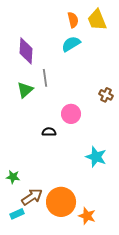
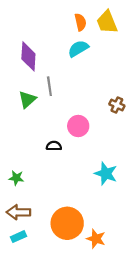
green star: (13, 177) -> (16, 178), moved
brown arrow: (32, 197) -> (19, 212), moved, turned -145

